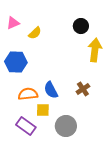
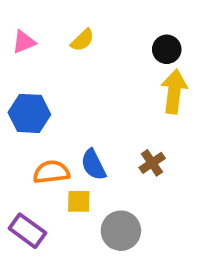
black circle: (81, 26) -> (167, 49), moved
yellow semicircle: (35, 33) -> (82, 40), moved
purple rectangle: (26, 126) -> (27, 231), moved

